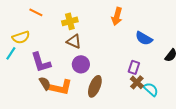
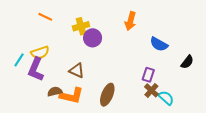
yellow semicircle: (21, 37) -> (40, 53), moved
brown triangle: (74, 41) -> (77, 70), moved
purple L-shape: (41, 62) -> (36, 69), moved, turned 40
purple circle: (81, 64) -> (93, 38), moved
brown semicircle: (45, 83) -> (55, 92), turned -72

